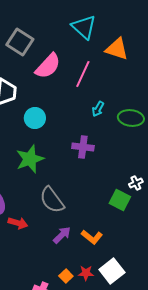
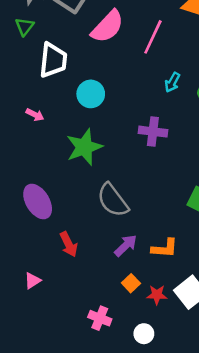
red arrow: (18, 223) -> (69, 244), moved, turned 48
orange L-shape: (92, 237) -> (165, 248), turned -35
orange square: (66, 276) -> (131, 283), moved

